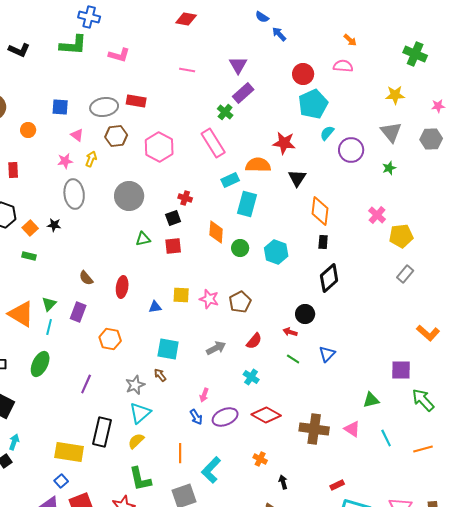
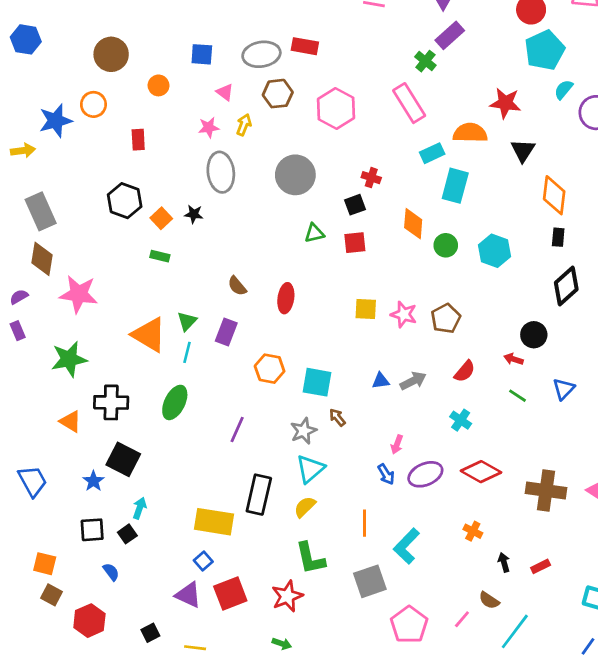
blue triangle: (155, 307) -> (381, 381), moved
cyan square: (168, 349) -> (317, 382), moved
red rectangle: (337, 485) -> (541, 566), moved

